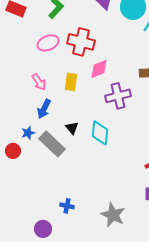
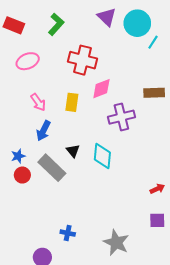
pink ellipse: (48, 43) -> (28, 61), moved
blue star: (28, 133) -> (18, 156), moved
red circle: (13, 151) -> (22, 175), moved

